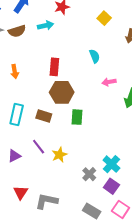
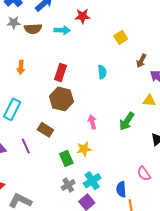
pink arrow: (109, 82) -> (92, 122), moved, turned 72
brown rectangle: (44, 116) -> (45, 130), moved
green rectangle: (77, 117) -> (66, 158), moved, turned -42
yellow star: (59, 155) -> (84, 149), moved

